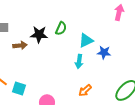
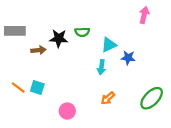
green semicircle: (61, 28) -> (82, 32), turned 64
cyan square: (19, 88) -> (37, 88), moved

